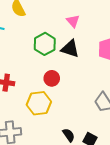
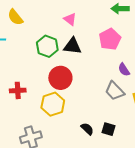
red circle: (52, 78) -> (60, 78), size x1.5

